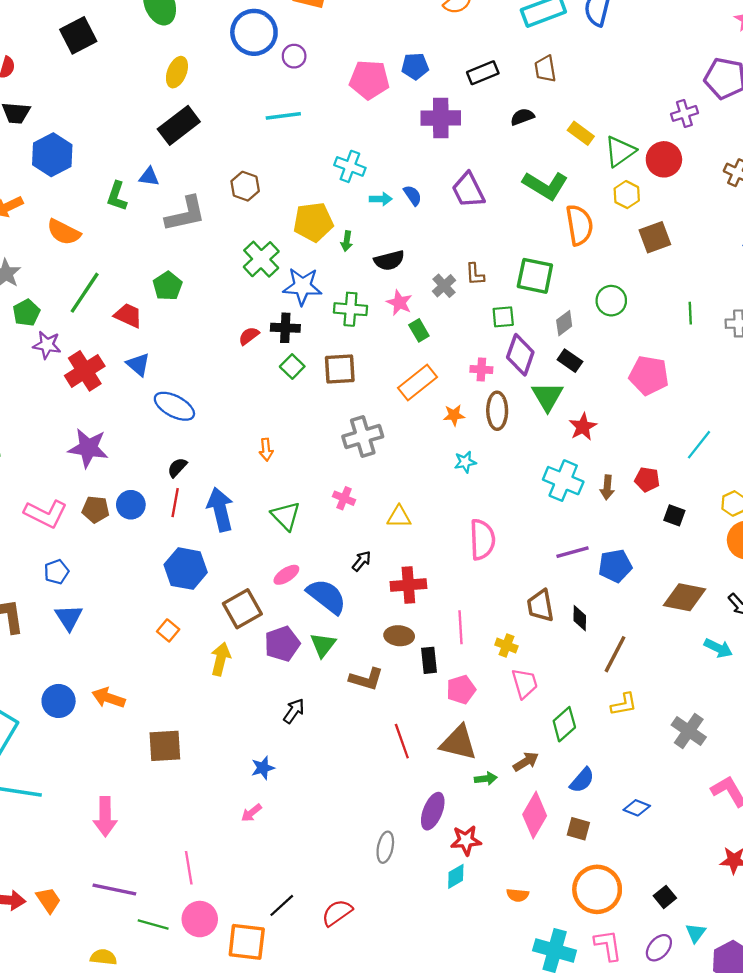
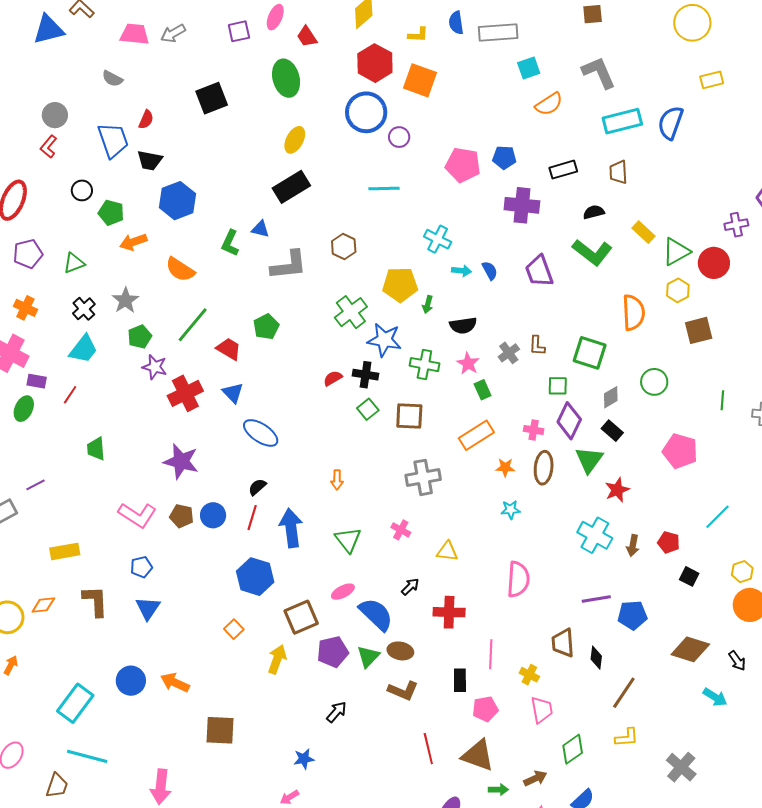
green L-shape: (545, 185) -> (592, 252), moved
brown ellipse: (399, 636) -> (400, 651), moved

